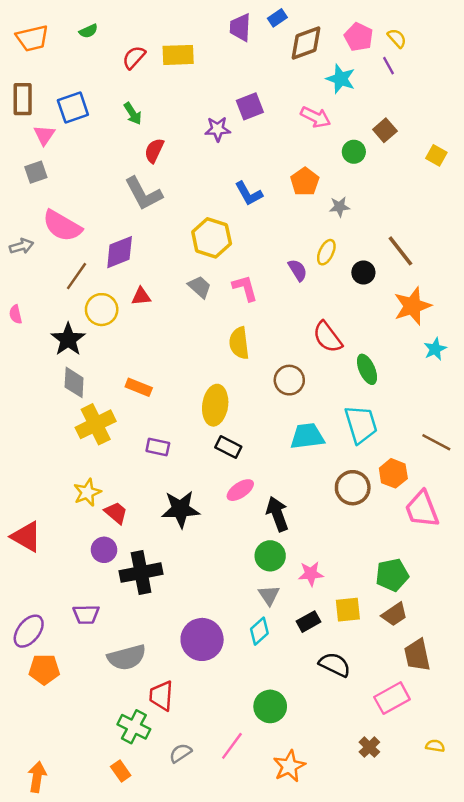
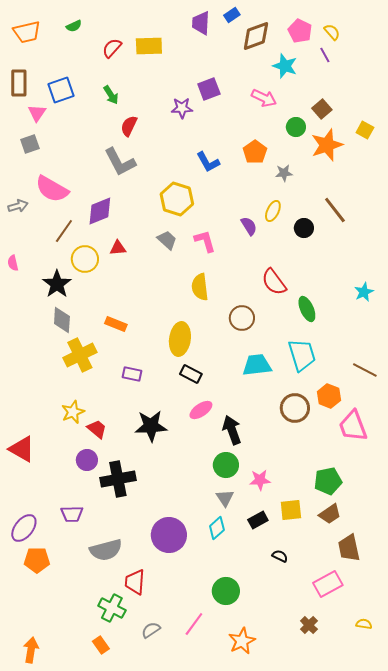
orange star: (412, 306) -> (327, 145), moved
black semicircle: (335, 665) -> (280, 556), size x0.6

